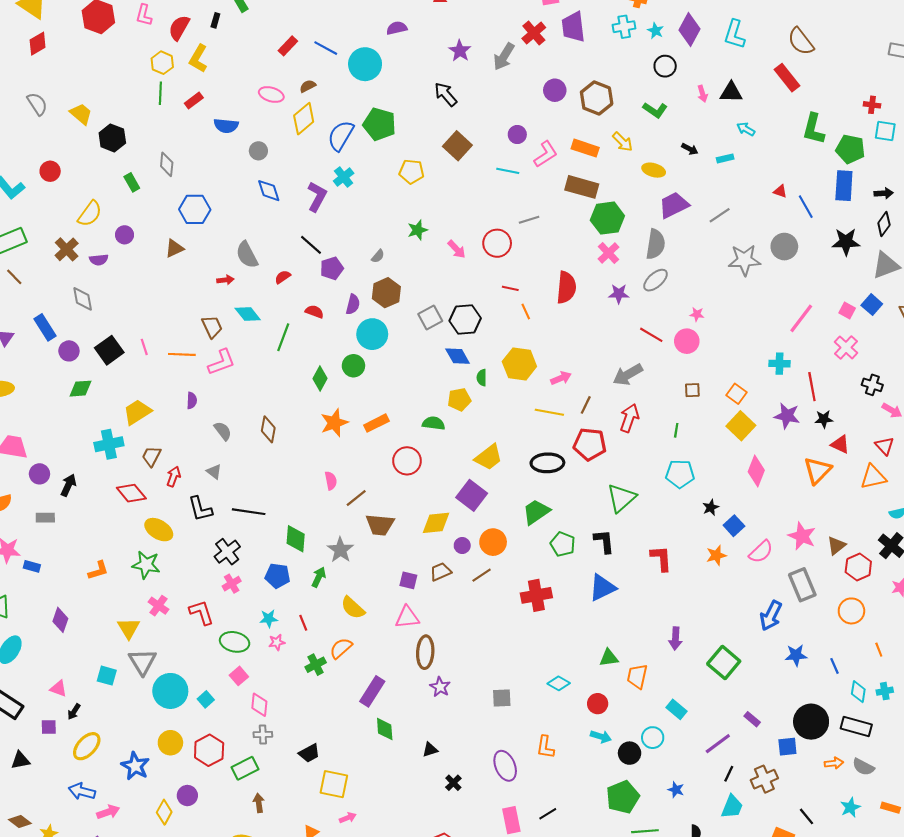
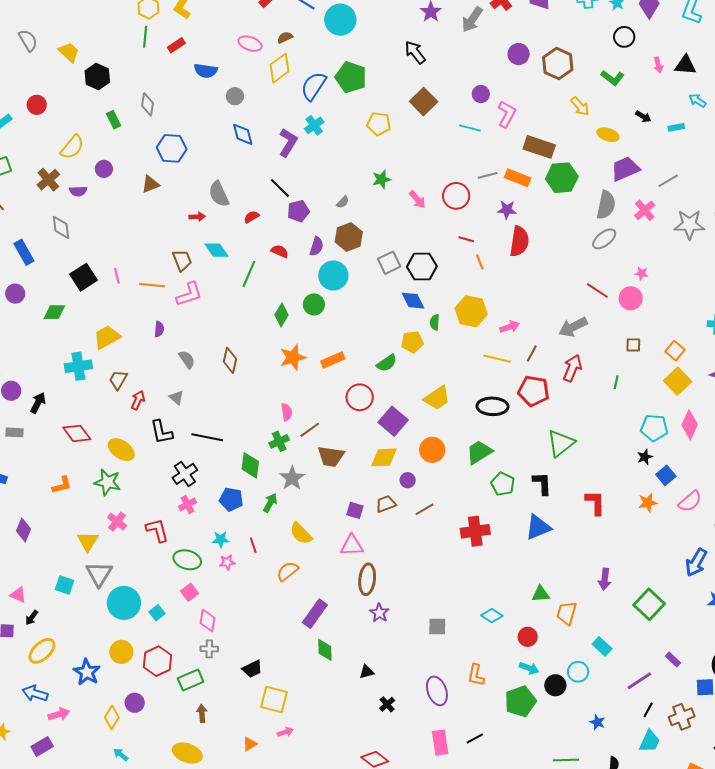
orange rectangle: (585, 148) -> (518, 178), moved
pink L-shape: (546, 154) -> (507, 114), turned -32
pink cross: (609, 253) -> (645, 210), moved
purple star: (619, 294) -> (507, 210), moved
purple circle: (69, 351) -> (15, 294), moved
green semicircle: (434, 423) -> (387, 363), turned 135
cyan pentagon: (680, 474) -> (654, 428), moved
red diamond: (131, 493) -> (77, 433), moved
purple square: (472, 495) -> (393, 421), moved
orange circle: (493, 542) -> (432, 450), moved
green cross: (316, 665) -> (279, 441), moved
green pentagon: (623, 797) -> (520, 701), moved

